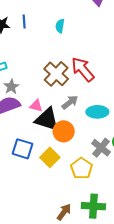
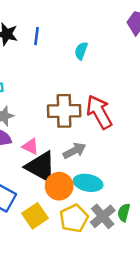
brown cross: (56, 74) -> (64, 111), turned 35
cyan ellipse: (97, 112) -> (88, 183), moved
yellow pentagon: (82, 168) -> (74, 218), moved

